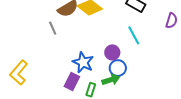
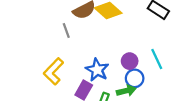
cyan line: (134, 35) -> (157, 59), moved
yellow L-shape: (19, 73) -> (54, 71), moved

